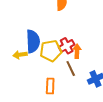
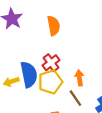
red cross: (67, 46) -> (51, 63), moved
yellow arrow: (20, 55) -> (11, 82), moved

